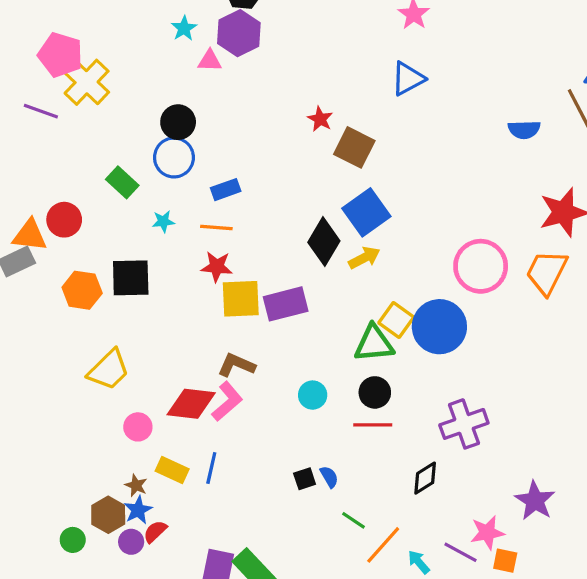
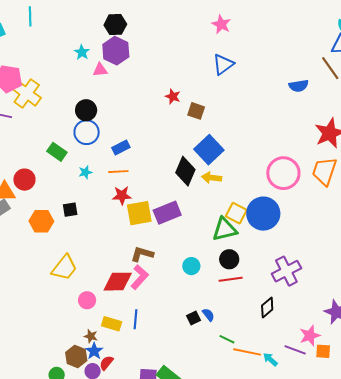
brown square: (354, 147) -> (196, 111), size x0.7
yellow arrow: (364, 258) -> (211, 178), turned -138
black square: (131, 278) -> (70, 210), size x0.6
orange line: (383, 545) -> (247, 352), turned 68

